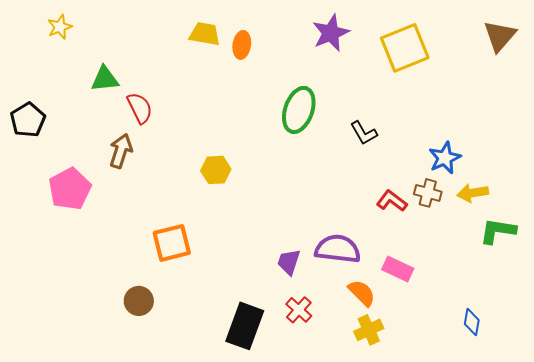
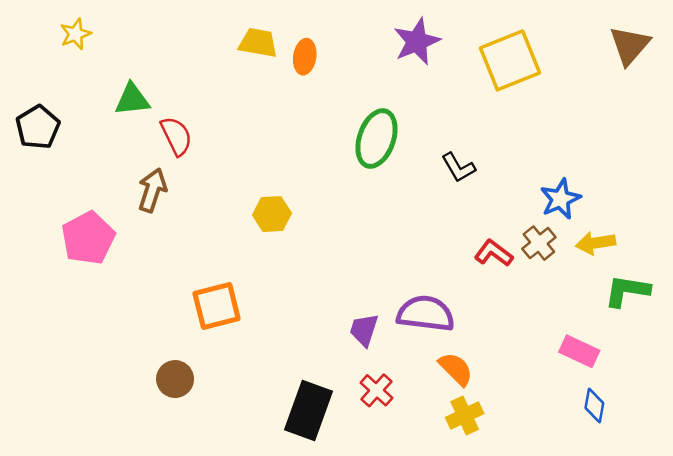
black pentagon: (28, 120) -> (38, 127), moved
brown cross: (428, 193) -> (539, 243), turned 36
pink rectangle: (398, 269) -> (579, 351), moved

